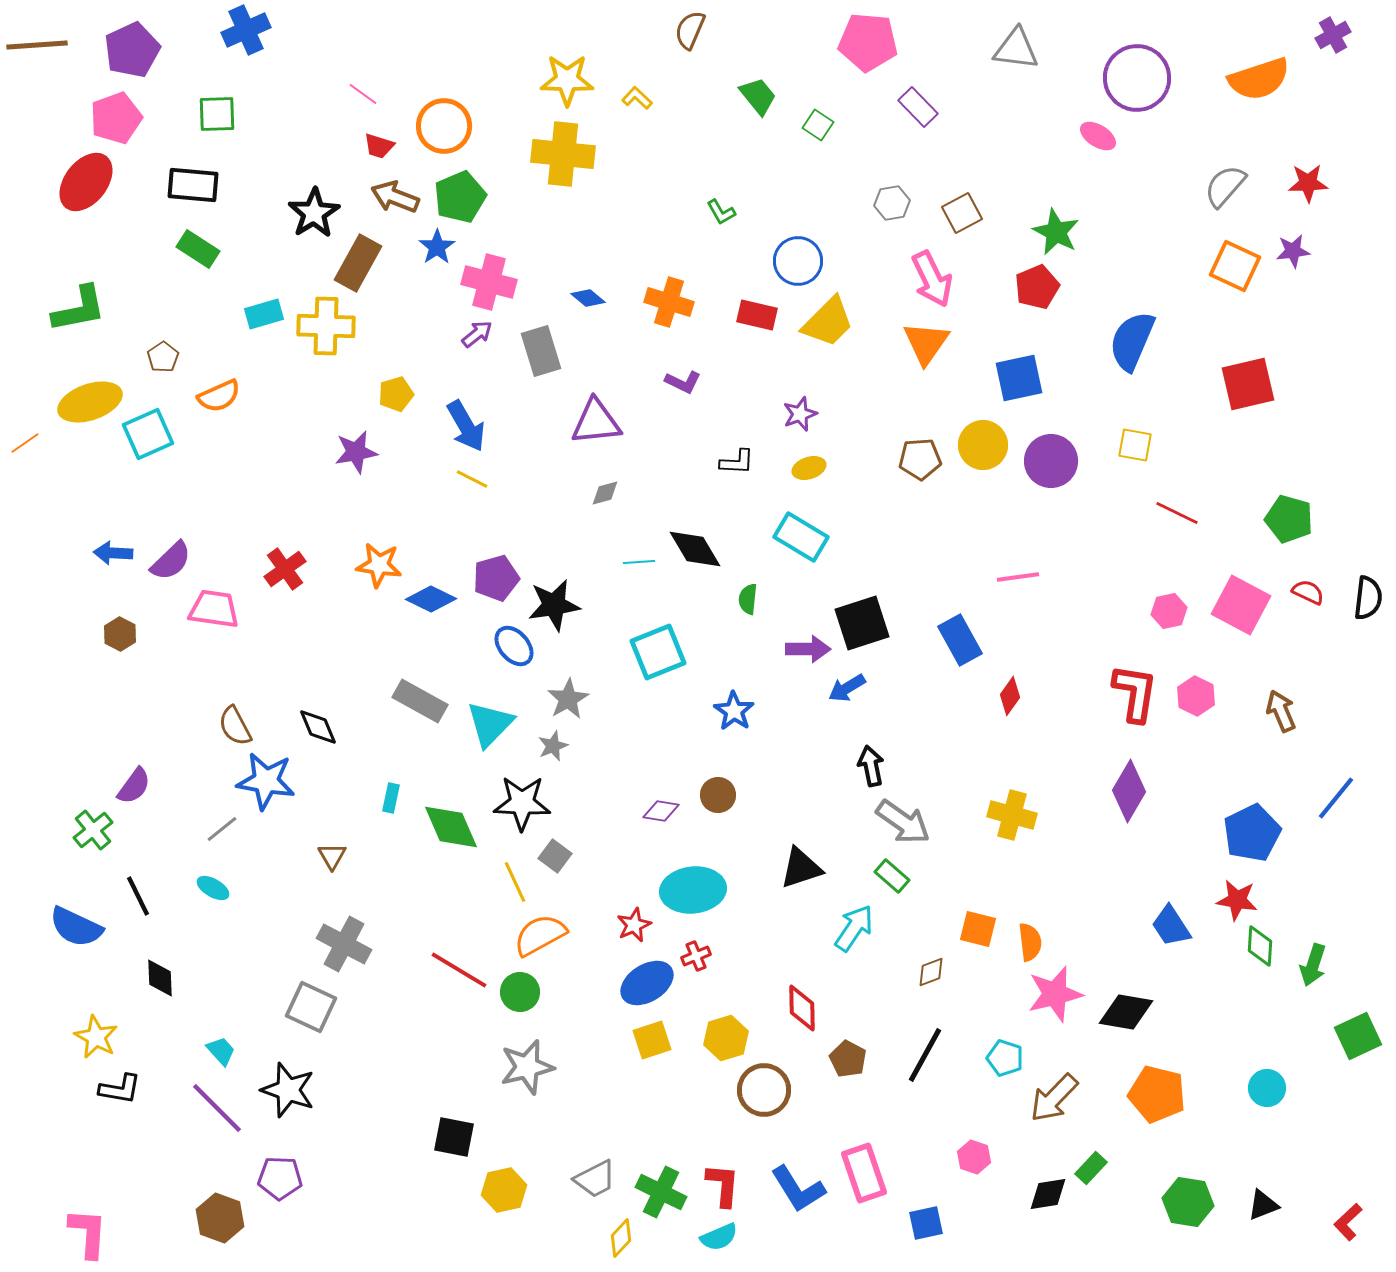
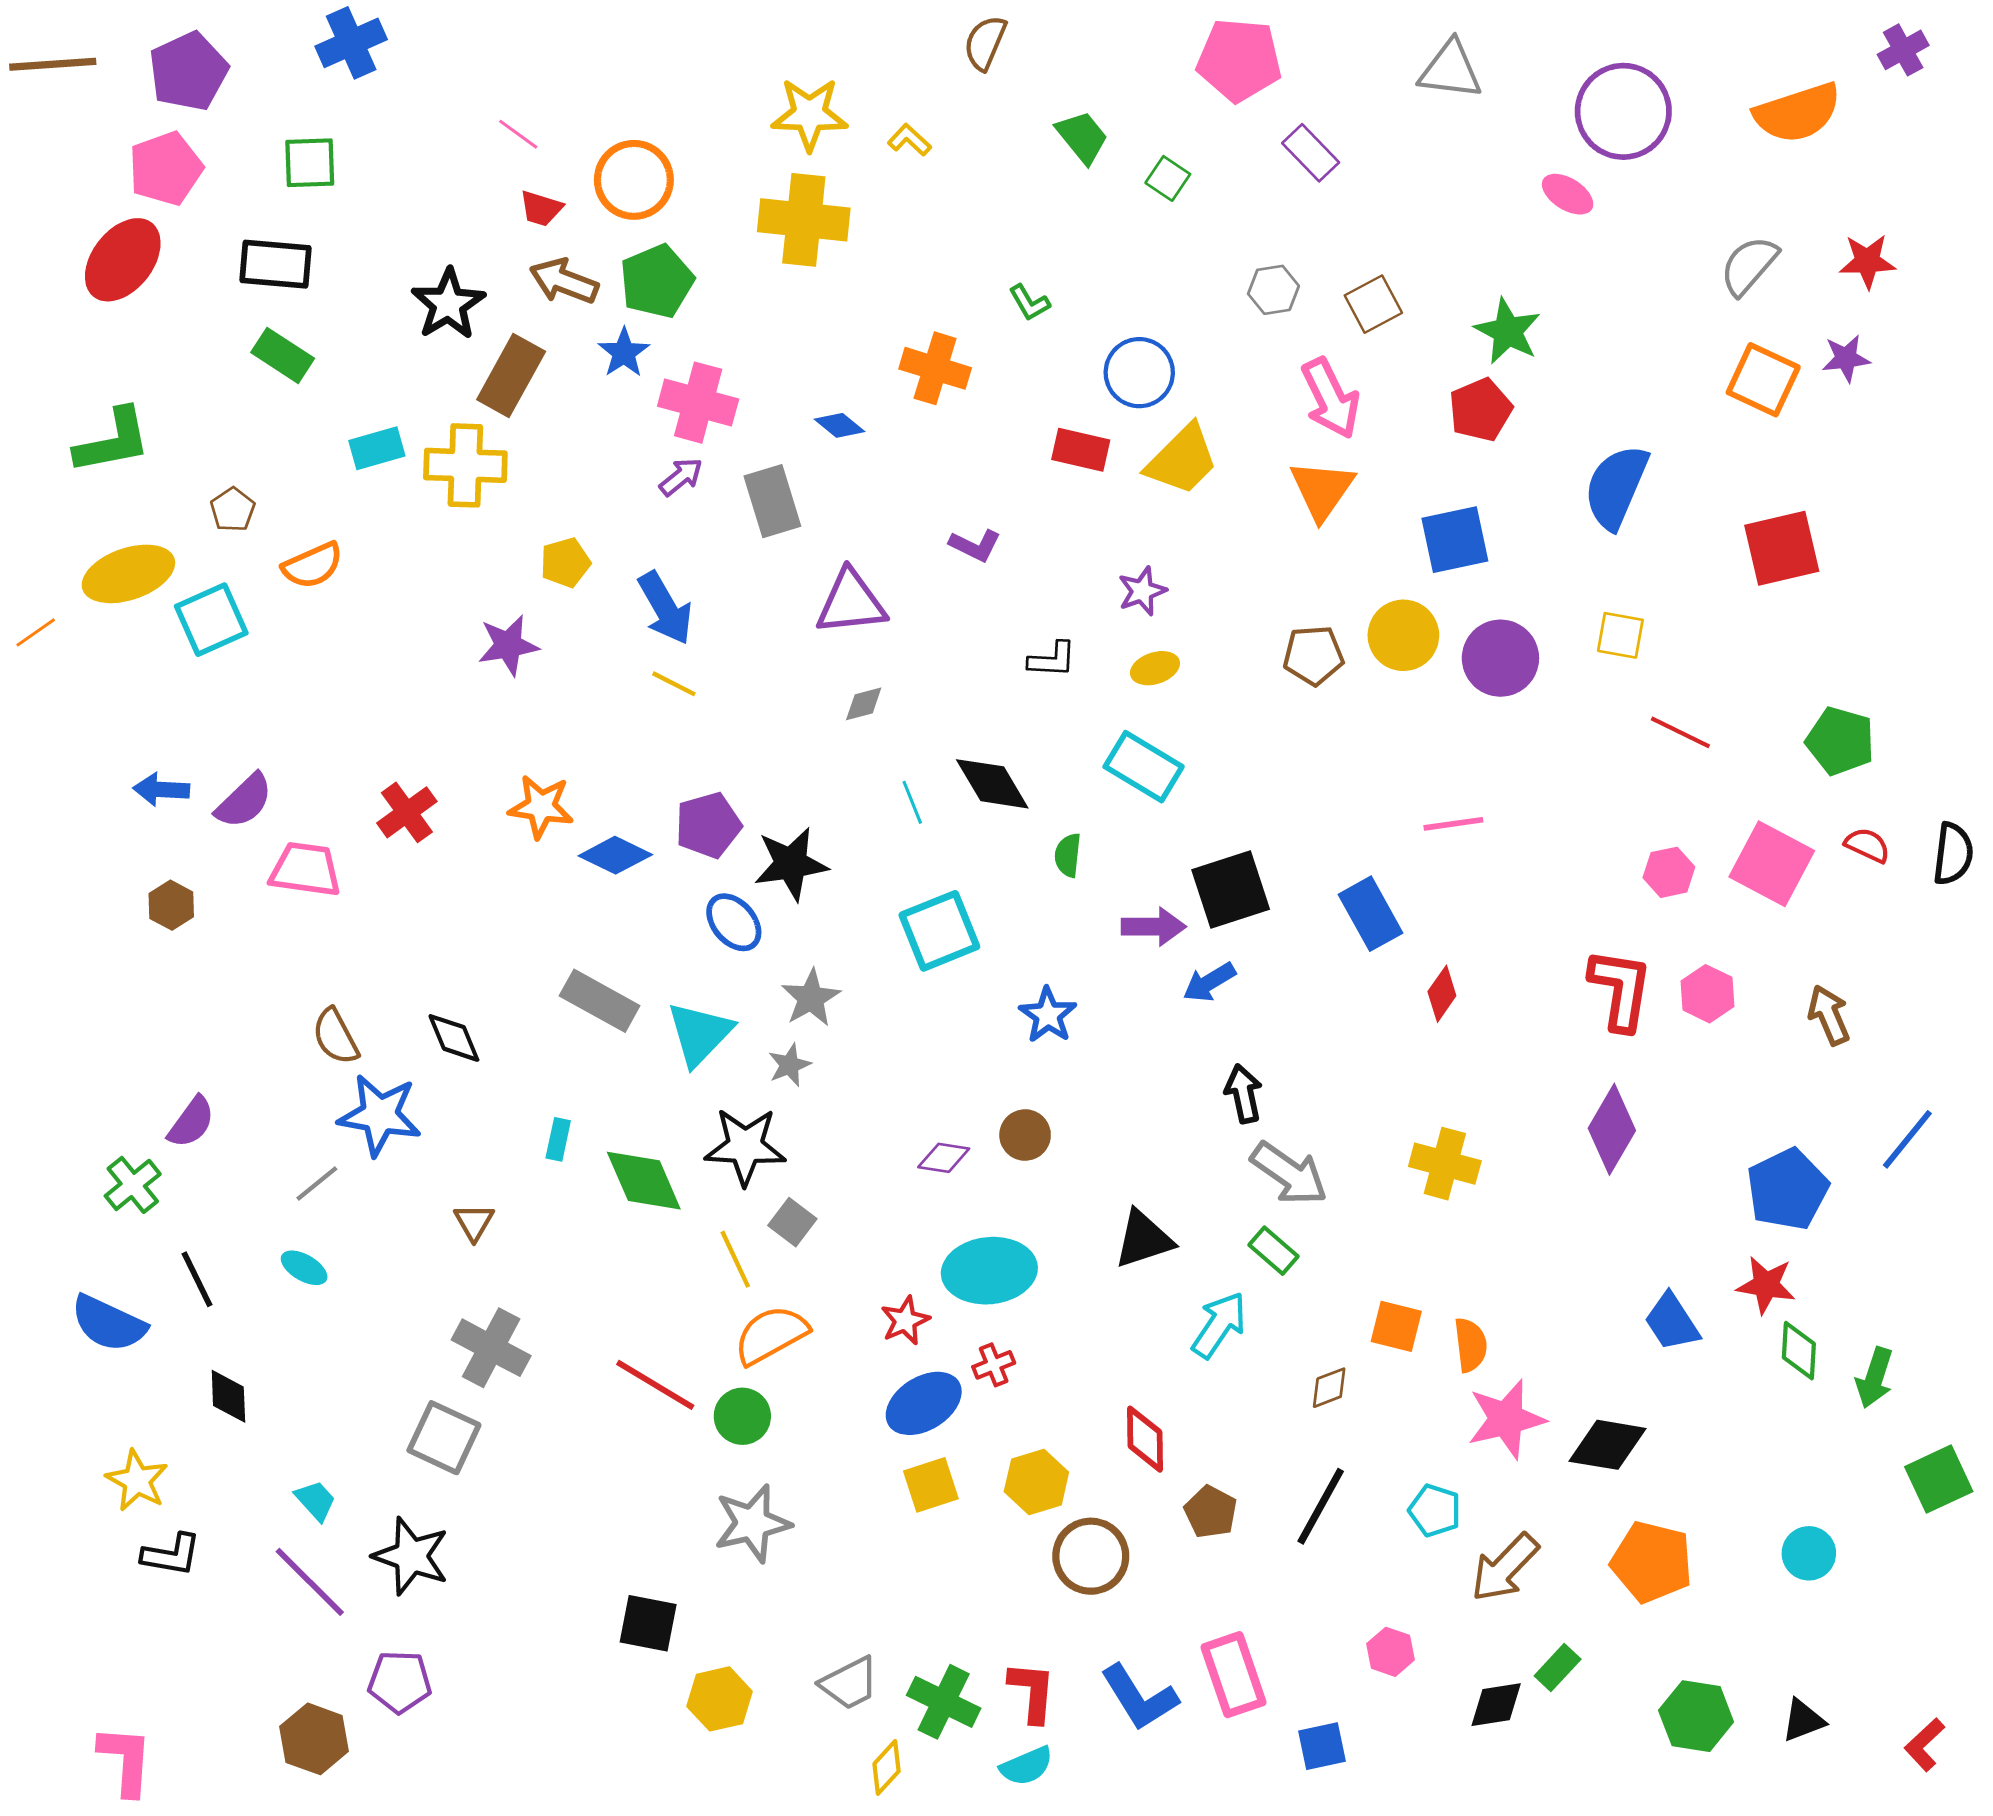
orange cross: (669, 302) -> (935, 368), moved
cyan line: (639, 562) -> (912, 802), turned 72

